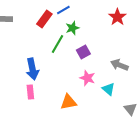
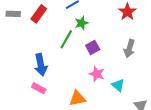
red rectangle: (44, 19) -> (39, 14), moved
gray arrow: (119, 65) -> (129, 48), moved, turned -96
pink rectangle: (30, 92) -> (39, 88), turned -56

